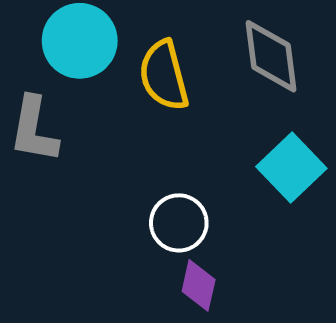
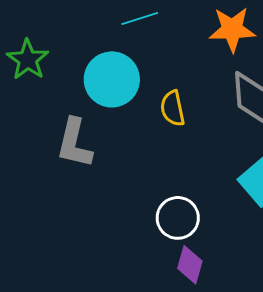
yellow semicircle: (164, 75) -> (173, 108), size x0.7

